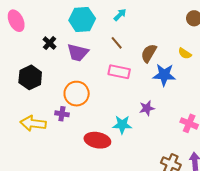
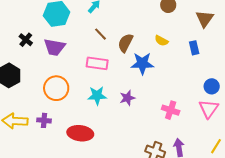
brown line: (117, 43) -> (101, 34), moved
purple cross: (62, 114) -> (44, 120), moved
cyan star: (122, 125) -> (97, 96), moved

